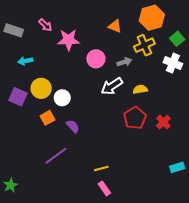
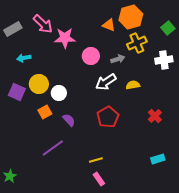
orange hexagon: (152, 18) -> (131, 17), moved
pink arrow: (45, 25) -> (43, 24), size x1.5
gray rectangle: (14, 30) -> (13, 29), turned -48
green square: (177, 39) -> (168, 28), moved
white cross: (173, 63) -> (164, 60), turned -30
red pentagon: (135, 118) -> (108, 117), moved
cyan rectangle: (177, 167) -> (158, 159), moved

